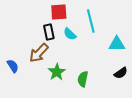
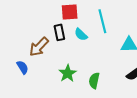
brown arrow: (39, 53) -> (39, 47), moved

